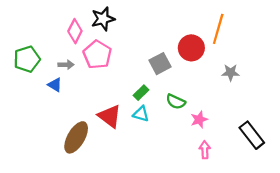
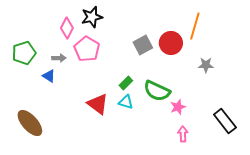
gray square: (160, 64) -> (143, 45), moved
green semicircle: (176, 102) -> (157, 91), size x1.5
brown ellipse: (76, 137) -> (30, 123), moved, turned -72

